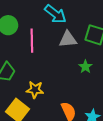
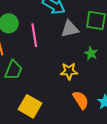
yellow star: (35, 90) -> (69, 71), moved

